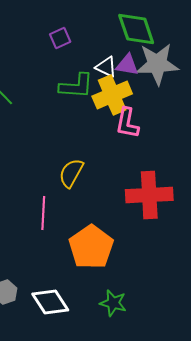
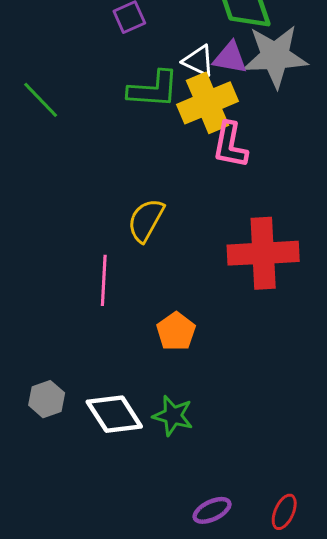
orange pentagon: (91, 247) -> (176, 331), size x0.6
green star: (113, 303) -> (173, 416), moved

